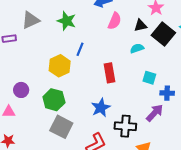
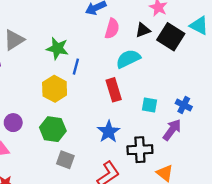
green star: (67, 21) -> (57, 48), moved
cyan semicircle: (137, 48) -> (128, 59), moved, size x1.5
cyan square: (149, 78) -> (149, 105), moved
blue cross: (167, 93) -> (184, 105), turned 32
gray square: (61, 127) -> (65, 160), size x0.7

